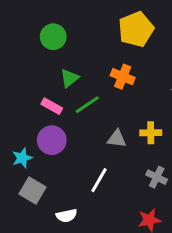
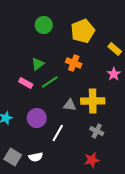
green circle: (53, 37) -> (44, 25), moved
yellow cross: (151, 133) -> (93, 101), size x1.6
purple circle: (52, 140) -> (37, 118), moved
gray square: (33, 190) -> (13, 157), moved

